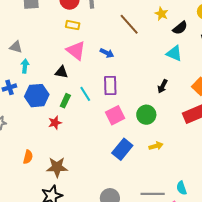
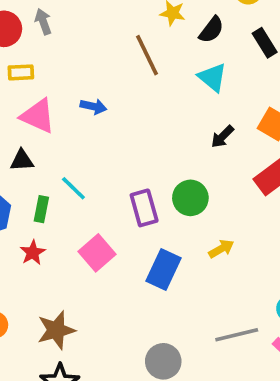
brown line: (129, 24) -> (147, 55), moved, turned 30
cyan triangle: (174, 53) -> (212, 77), turned 30
purple rectangle: (110, 86) -> (144, 208), moved
black arrow: (163, 86) -> (222, 137), moved, turned 32
pink square: (115, 115) -> (97, 253), moved

